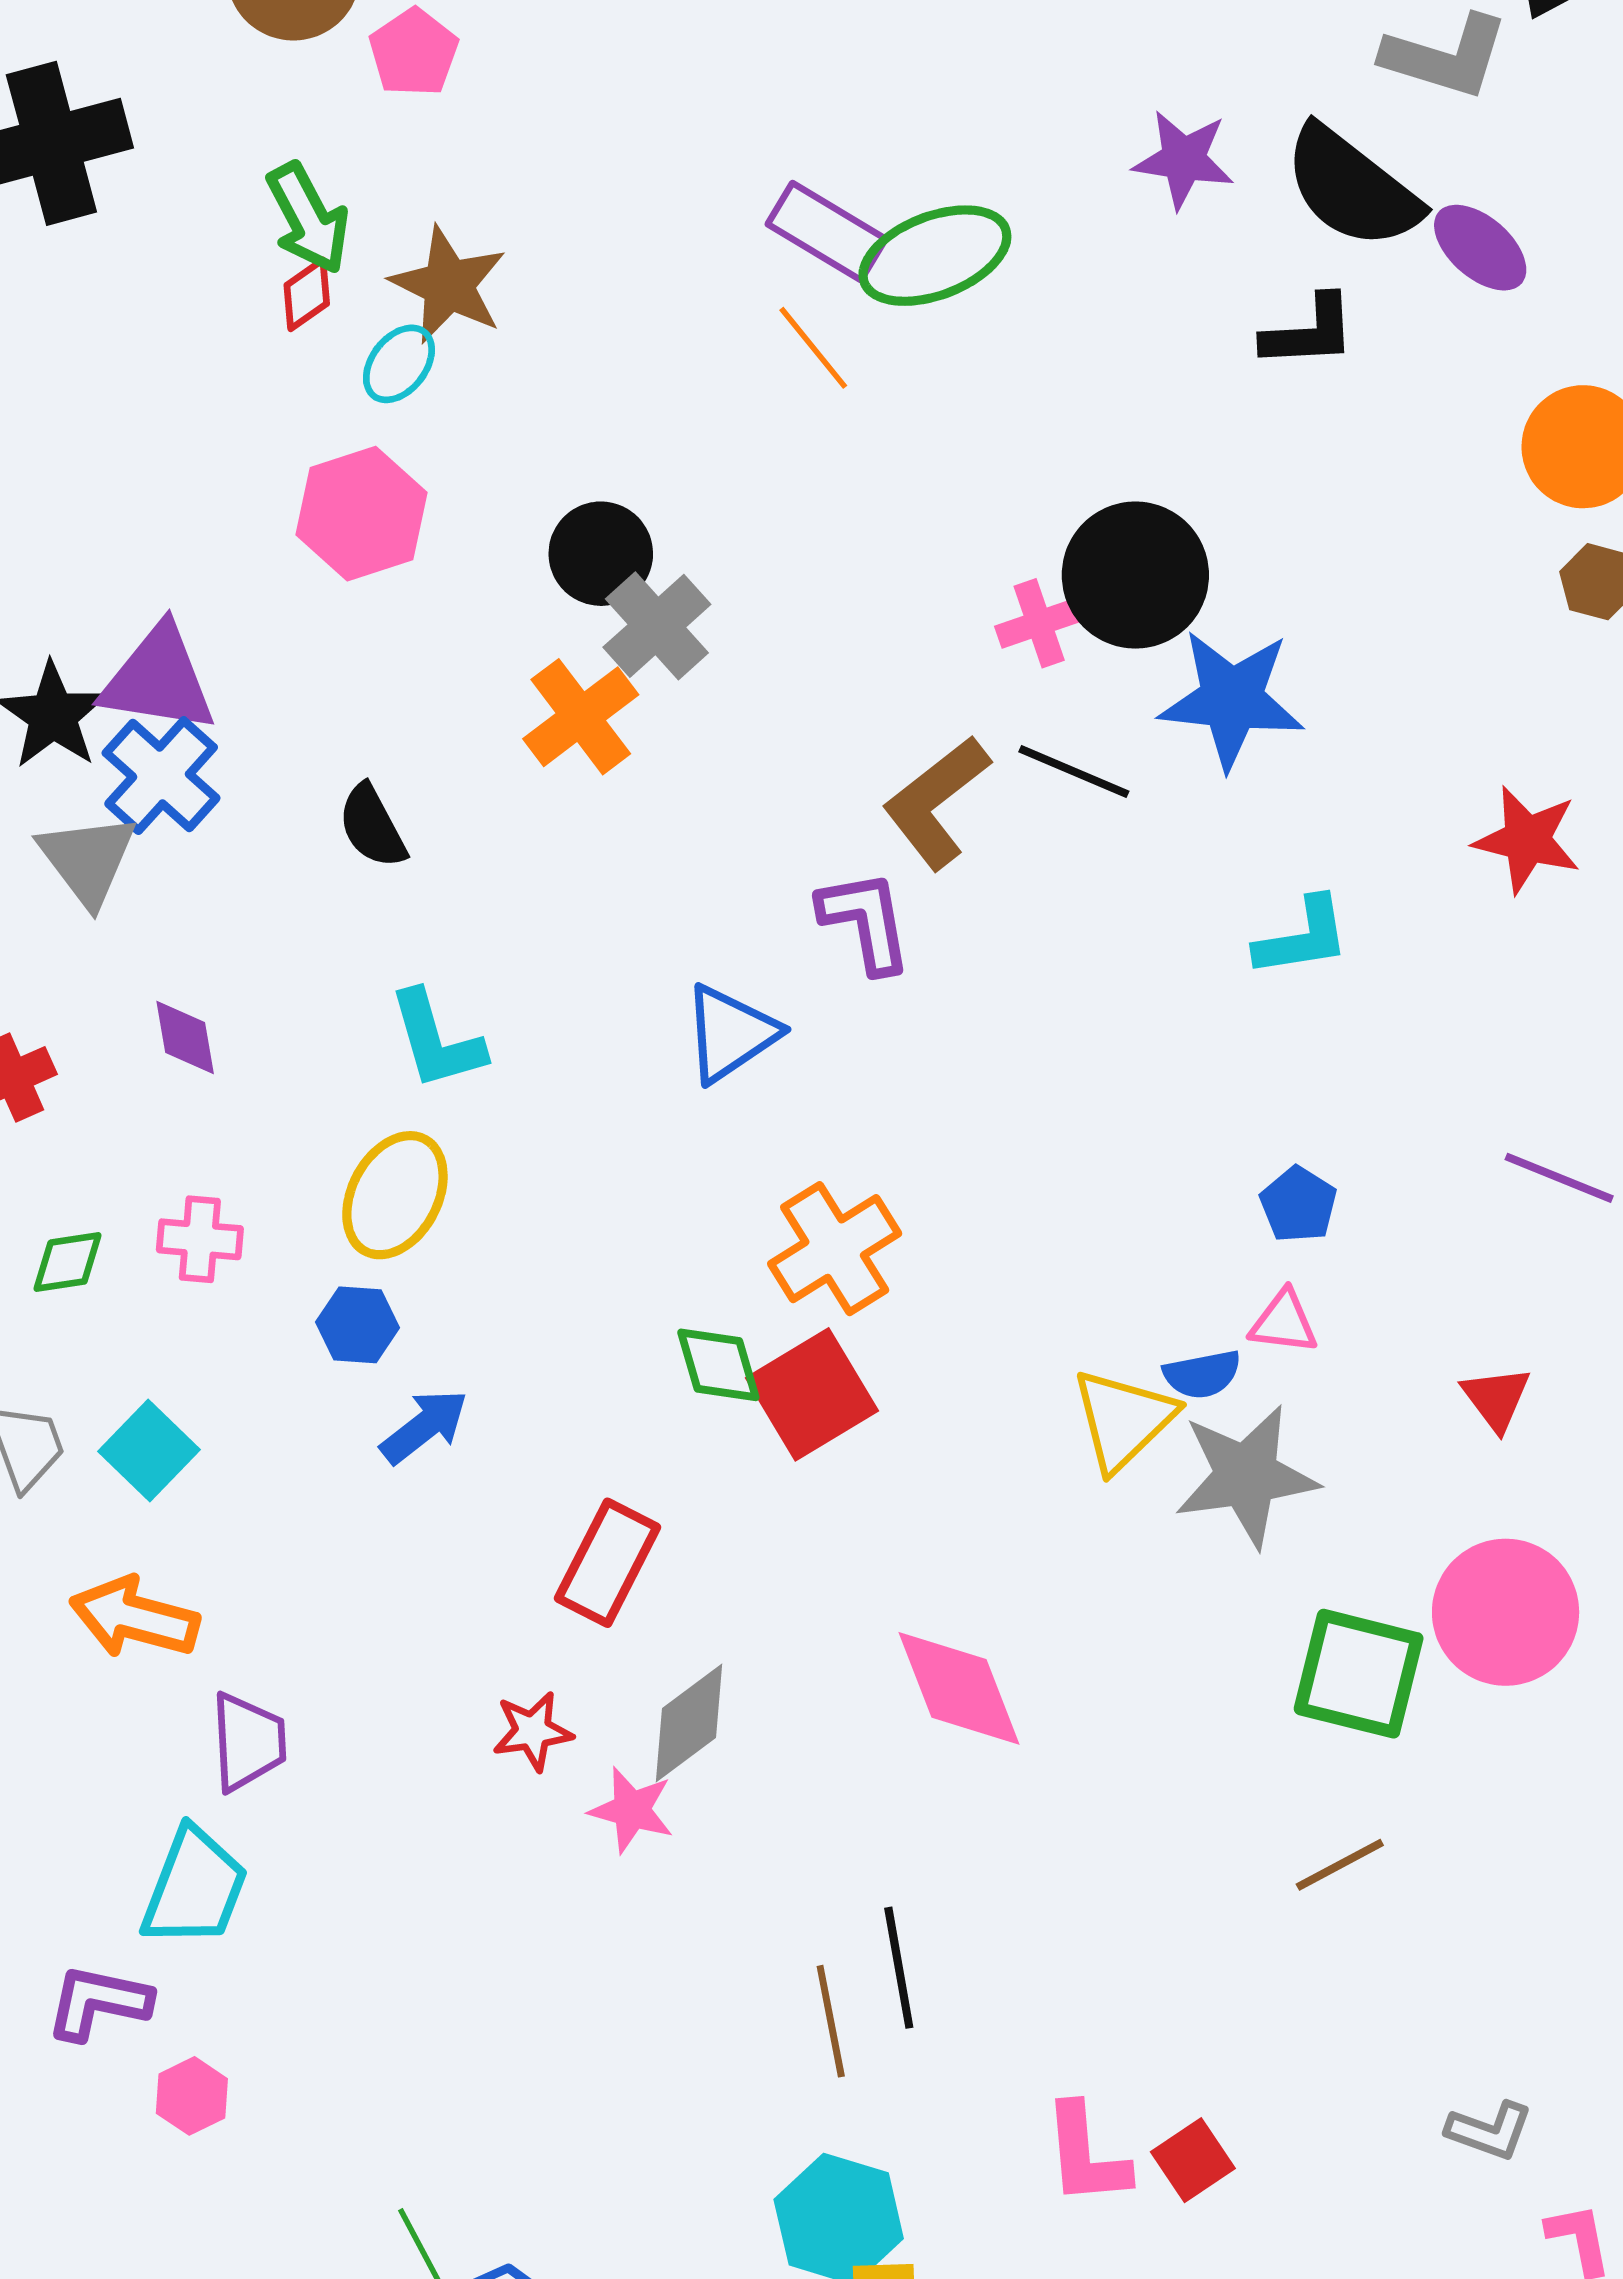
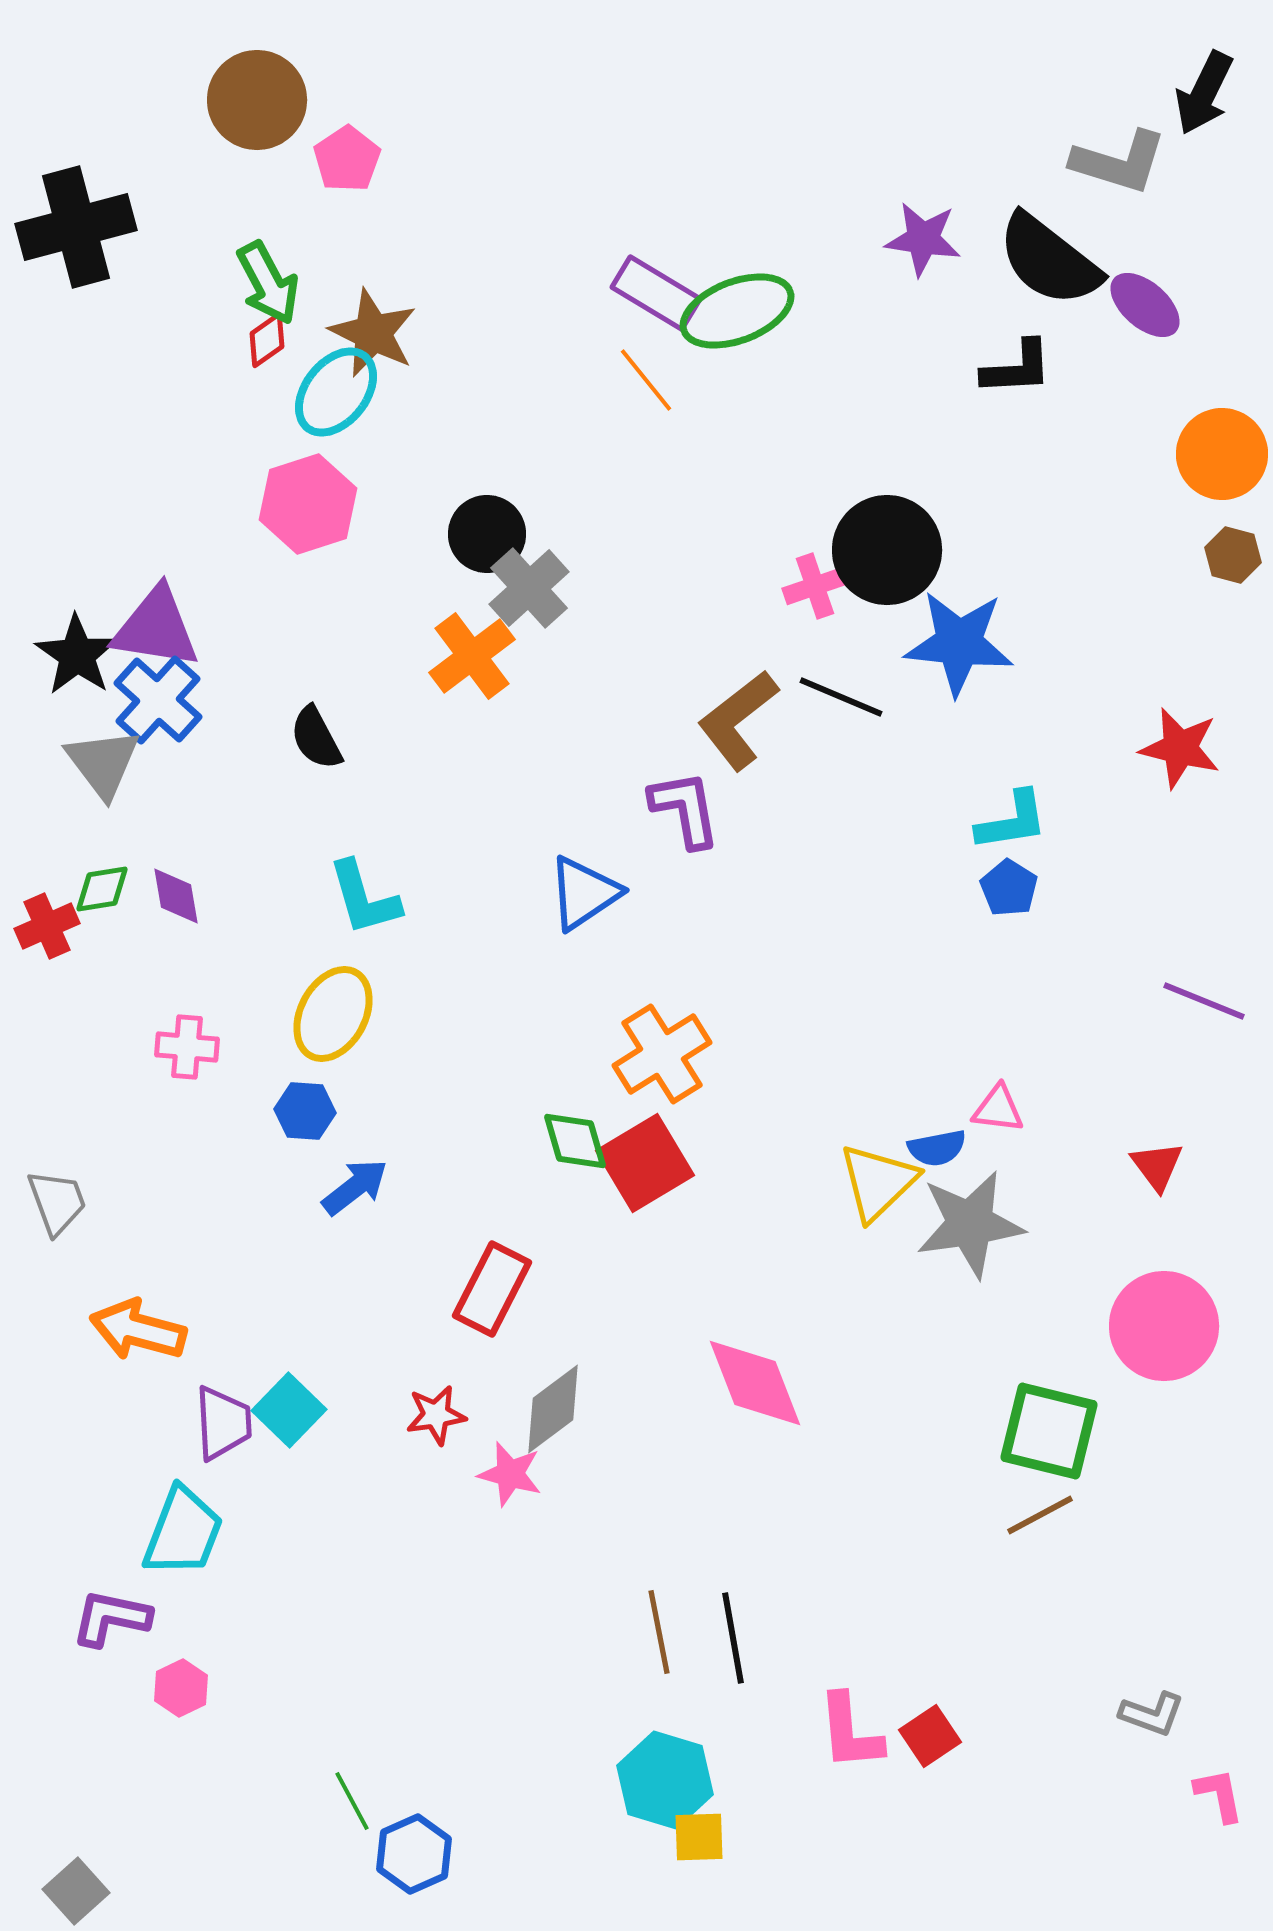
cyan ellipse: (399, 364) -> (336, 392), size x1.5
blue pentagon: (1298, 1205) -> (1009, 888), moved
green diamond: (68, 1262) -> (102, 889), moved
cyan square: (149, 1450) -> (289, 1410), moved
green square: (1359, 1674) -> (1049, 1431), moved
black line: (899, 1968) -> (733, 1638), moved

